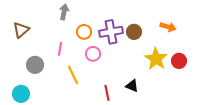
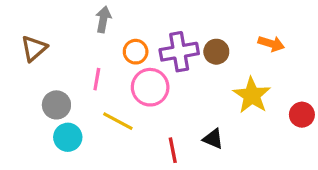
pink circle: (93, 54) -> (150, 87), size x1.5
red circle: (179, 61) -> (302, 115), moved
yellow line: (73, 75) -> (118, 121), turned -36
cyan circle: (21, 94) -> (68, 137), moved

